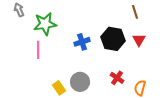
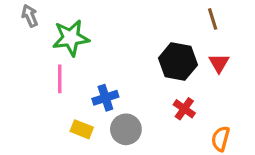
blue cross: (82, 42) -> (105, 98), moved
red cross: (117, 78) -> (184, 109), moved
yellow rectangle: (59, 88) -> (82, 129), moved, turned -32

